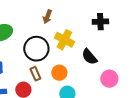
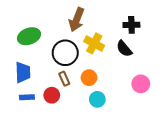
brown arrow: (47, 17) -> (77, 20), size x1.6
black semicircle: (89, 57) -> (124, 49), moved

